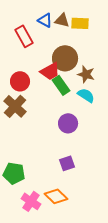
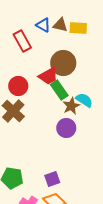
brown star: (86, 74) -> (71, 106), moved, turned 30
purple square: (67, 163) -> (52, 179), moved

